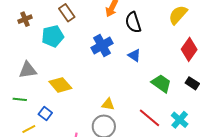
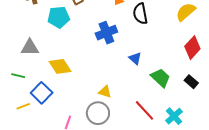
blue triangle: (134, 55) -> (135, 58), moved
blue square: (45, 113) -> (42, 93), size x1.5

